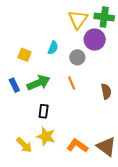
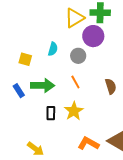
yellow triangle: (78, 19) -> (74, 18), turned 30
green arrow: (39, 83) -> (43, 85), turned 30
yellow star: (46, 136) -> (74, 111), moved, turned 30

